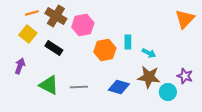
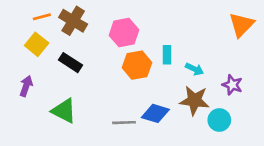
pink hexagon: (83, 25) -> (124, 33), moved
purple star: (185, 76) -> (232, 85), moved
gray line: (79, 87) -> (124, 123), moved

